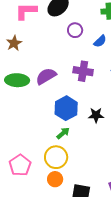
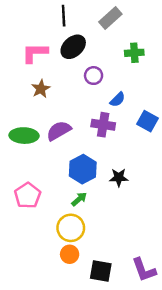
blue semicircle: (100, 41) -> (118, 100), moved
brown star: (14, 43) -> (41, 89), moved
pink pentagon: (20, 165) -> (28, 195), moved

